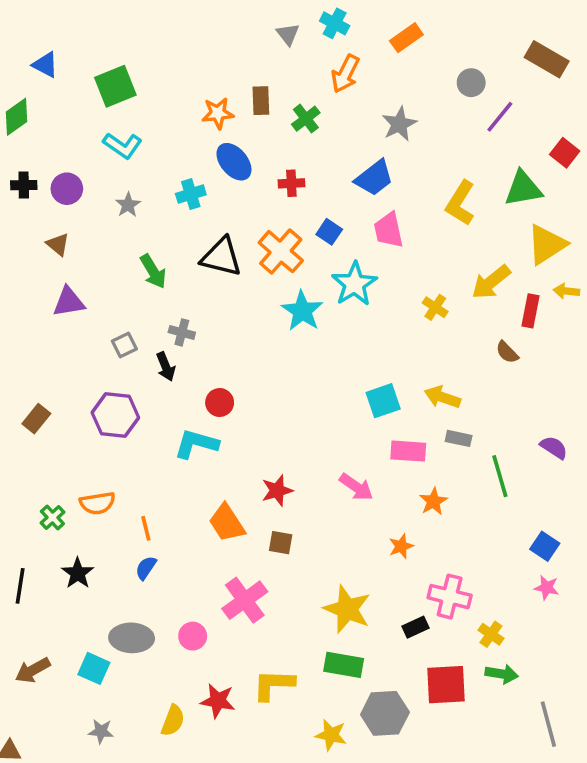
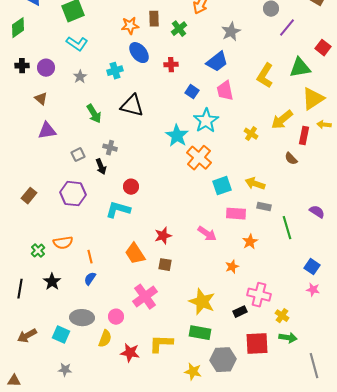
orange cross: (281, 252) -> (199, 158), moved
yellow semicircle: (173, 721) -> (105, 339), moved

